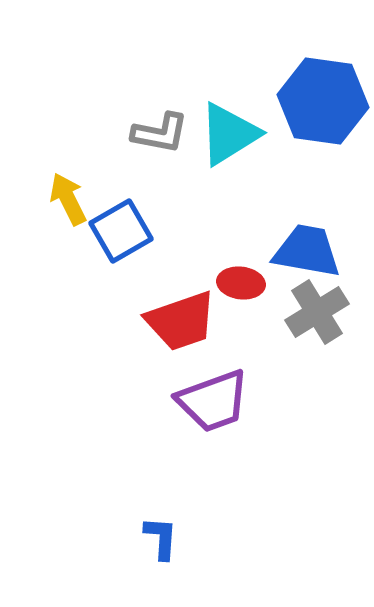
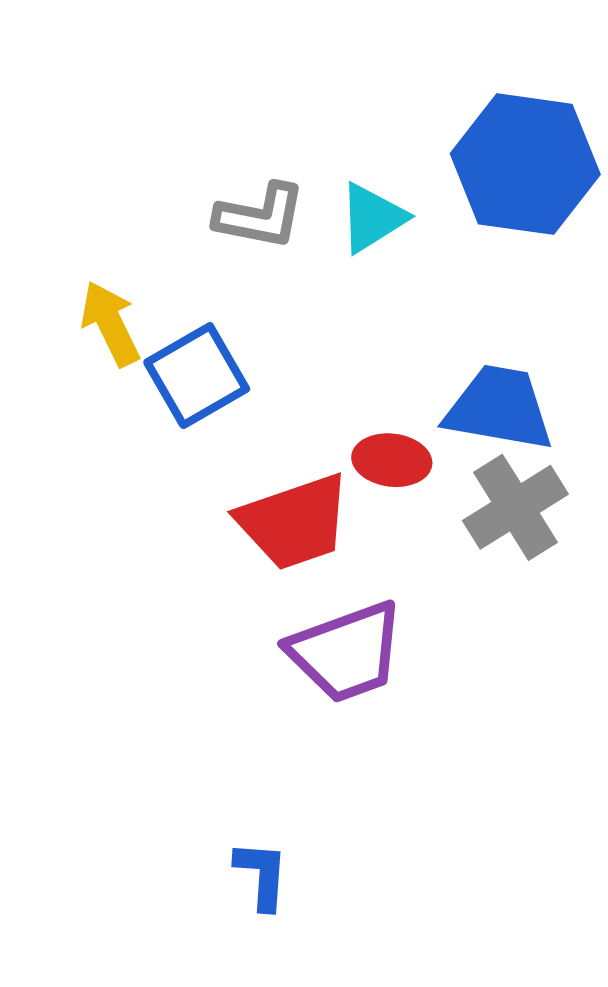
cyan triangle: (229, 134) -> (372, 218), size x0.7

